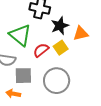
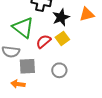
orange triangle: (81, 33) -> (87, 14), moved
gray circle: (57, 81) -> (59, 70), size x0.6

